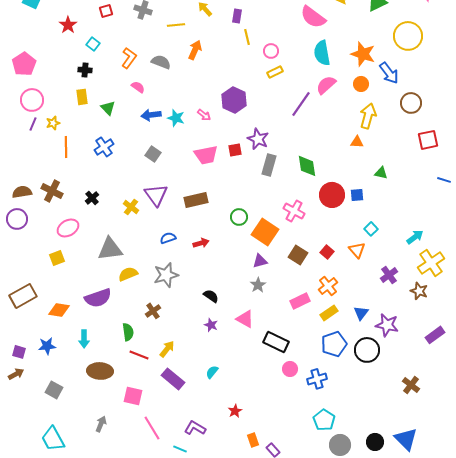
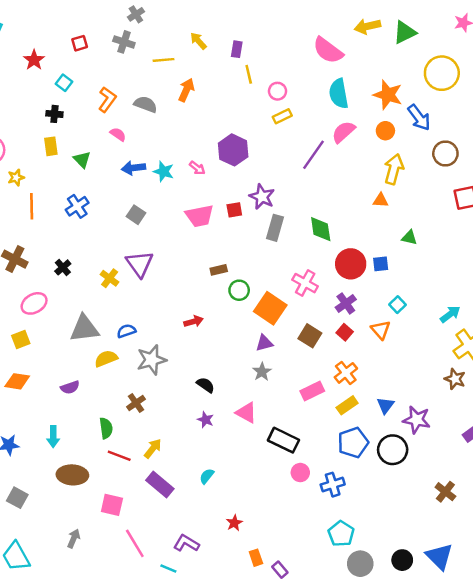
brown rectangle: (196, 200) -> (219, 270), moved, size x0.6
blue semicircle: (168, 238) -> (126, 331), moved
purple cross: (389, 275) -> (346, 303), moved
purple semicircle: (98, 298) -> (70, 387), size x0.6
orange diamond: (59, 310) -> (17, 381), moved

